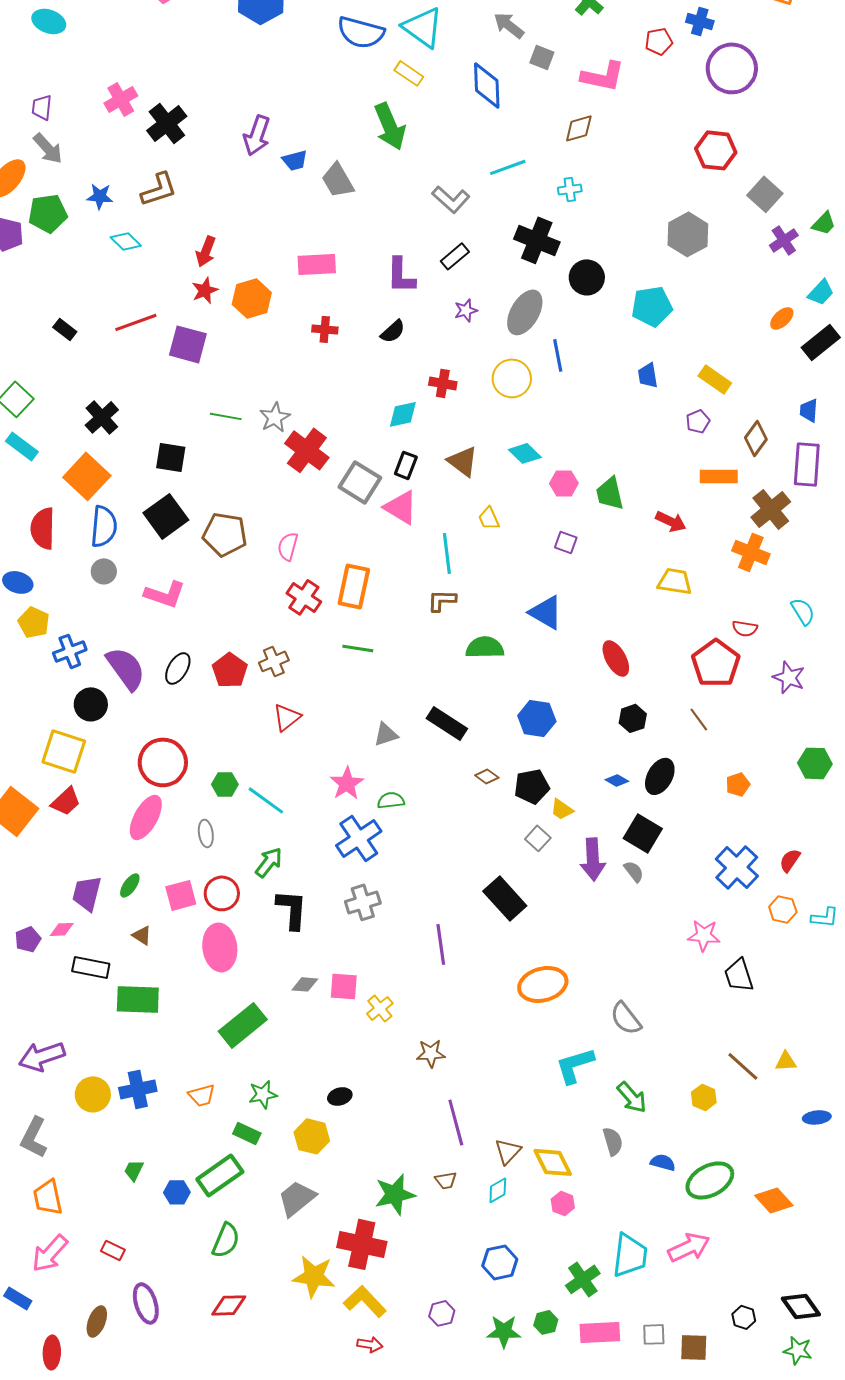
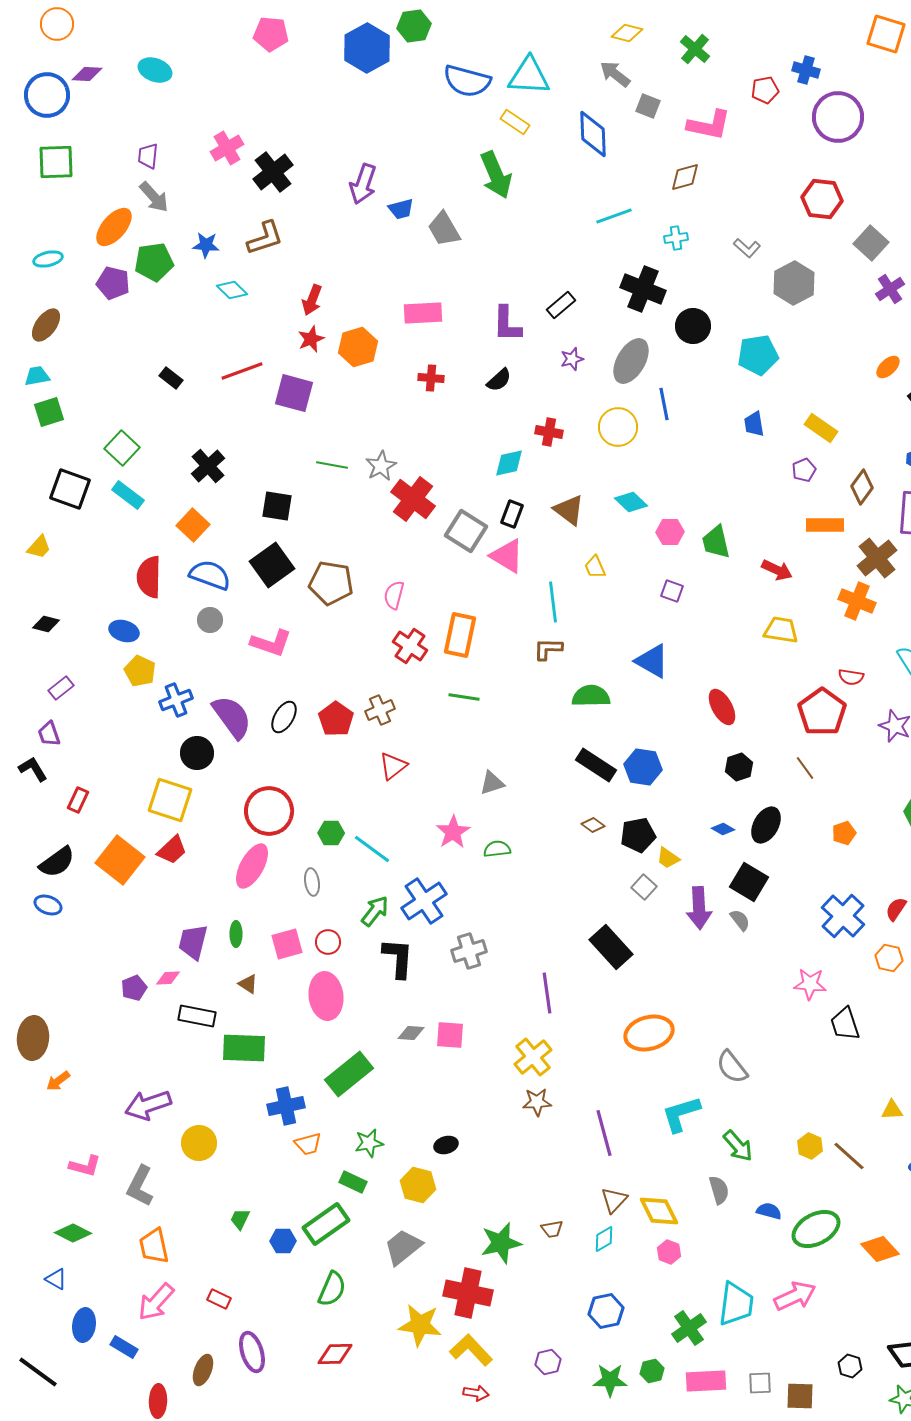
cyan triangle: (423, 27) -> (529, 76), turned -33
gray L-shape: (451, 199) -> (747, 248), moved, size x0.7
orange square: (87, 476) -> (193, 525), size x0.7
blue semicircle: (104, 526) -> (210, 575), turned -75
black rectangle: (447, 723) -> (596, 765), moved
blue cross: (359, 838) -> (424, 901), moved
green ellipse: (130, 885) -> (236, 934), turned -35
red circle: (222, 893) -> (328, 942), size x0.7
yellow cross: (380, 1008) -> (533, 1057), moved, size x1.4
brown line: (743, 1066) -> (849, 1156), moved
blue cross: (138, 1089) -> (286, 1106), moved
purple line: (456, 1122) -> (604, 1133), moved

